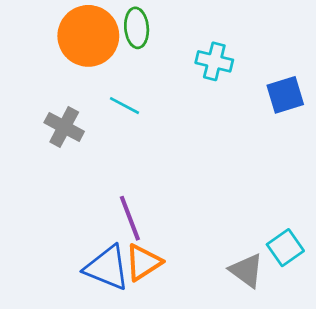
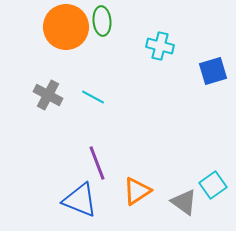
cyan line: (124, 106) -> (93, 97), moved
orange triangle: (143, 262) -> (137, 191), moved

